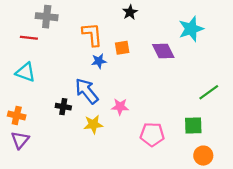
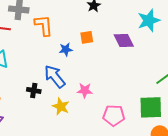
orange L-shape: (92, 34) -> (44, 25), moved
yellow star: (93, 124) -> (61, 106), turned 30
green square: (193, 126) -> (151, 107), size x1.4

